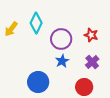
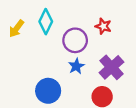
red star: (91, 35) -> (103, 26), moved
purple cross: (92, 62) -> (111, 67), size x1.5

